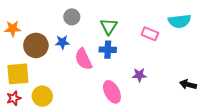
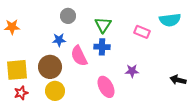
brown circle: (36, 45) -> (50, 67), moved
yellow circle: (42, 96) -> (55, 91), moved
red star: (14, 98) -> (21, 93), moved

